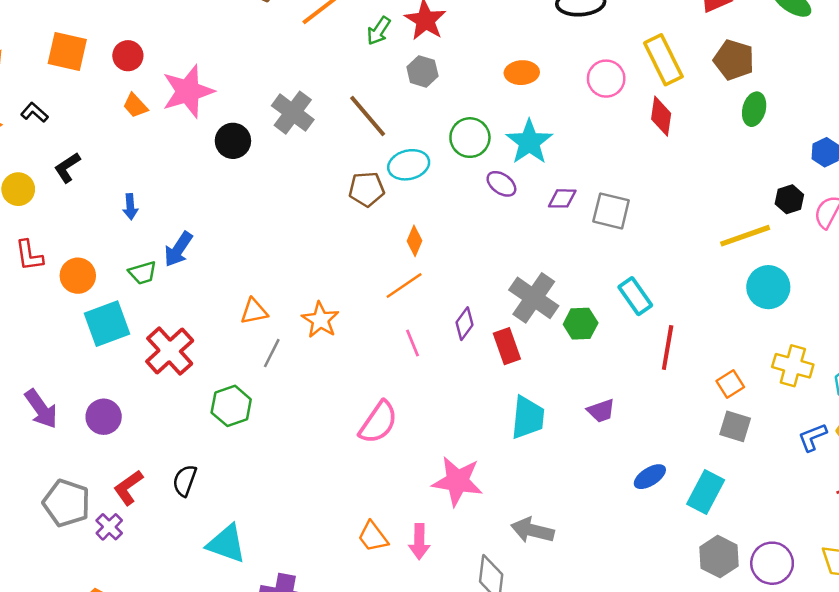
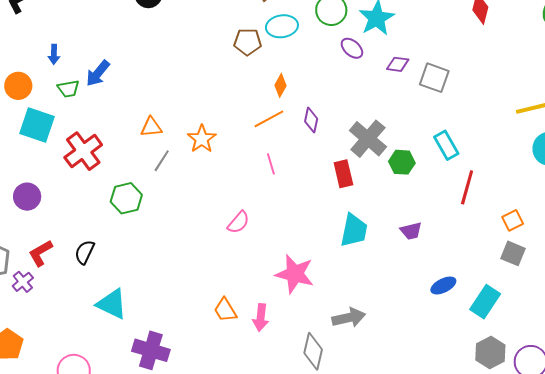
blue arrow: (130, 207) -> (54, 54), moved
cyan square: (107, 324) -> (37, 125), turned 33
purple diamond: (464, 324) -> (311, 120), moved, turned -30
pink semicircle: (378, 422) -> (238, 222), size x0.7
gray arrow: (532, 530) -> (349, 318), turned 148

